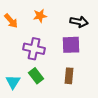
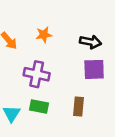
purple square: (71, 45) -> (94, 69), moved
green rectangle: (36, 76) -> (39, 107), turned -42

